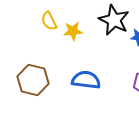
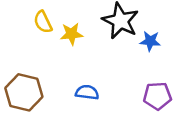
blue semicircle: (86, 80) -> (87, 92), size x0.7

